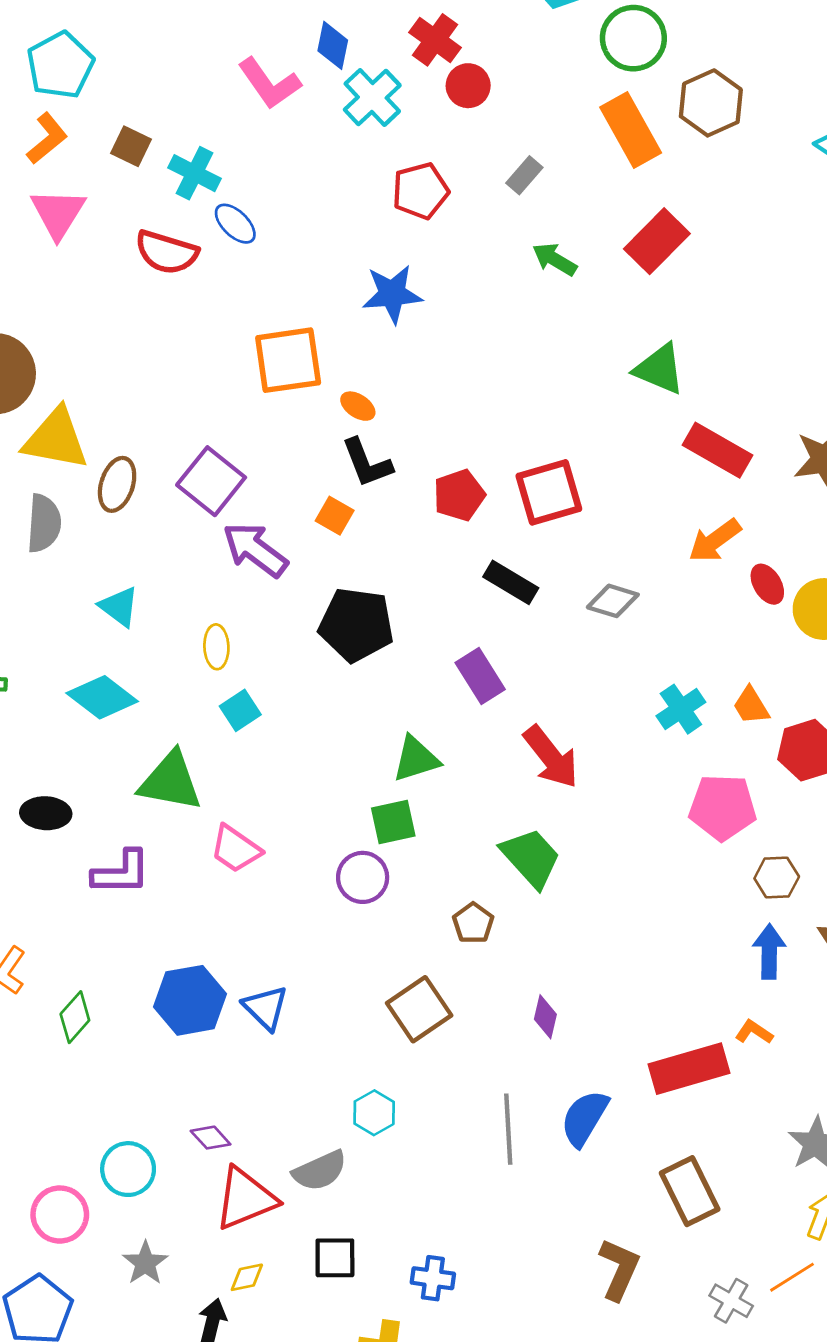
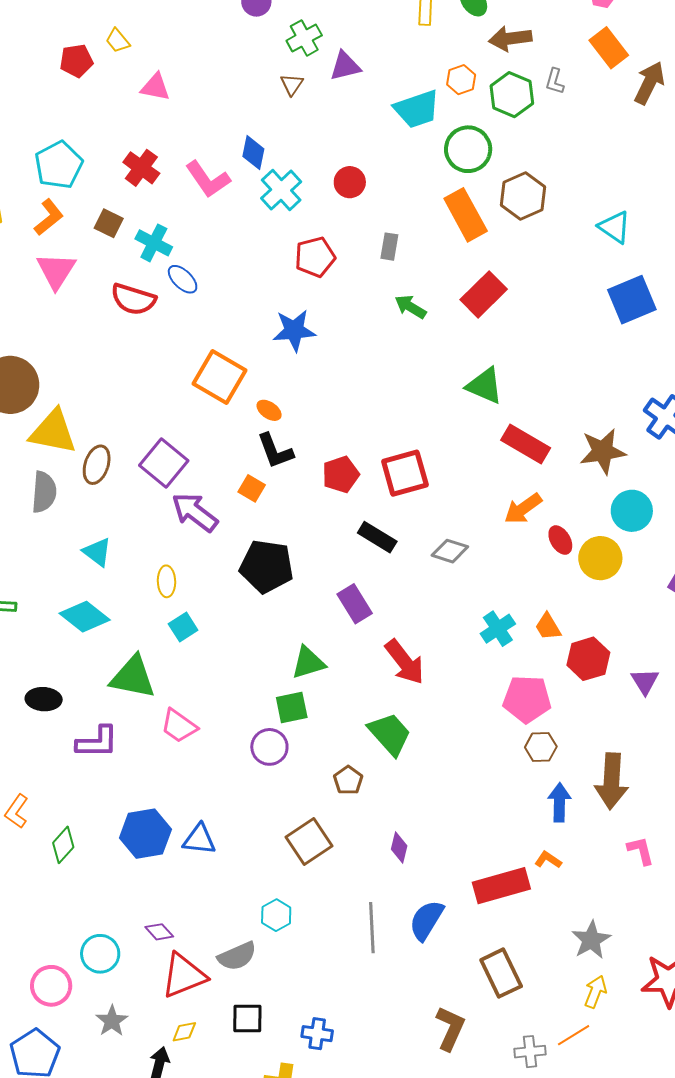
red cross: (435, 40) -> (141, 168), moved
gray rectangle: (524, 175) -> (389, 247), turned -32
orange square: (288, 360) -> (219, 377), turned 38
brown hexagon: (777, 877) -> (541, 747), moved
blue triangle: (265, 1008) -> (199, 839), turned -39
gray cross: (731, 1301) -> (530, 1052), turned -36

